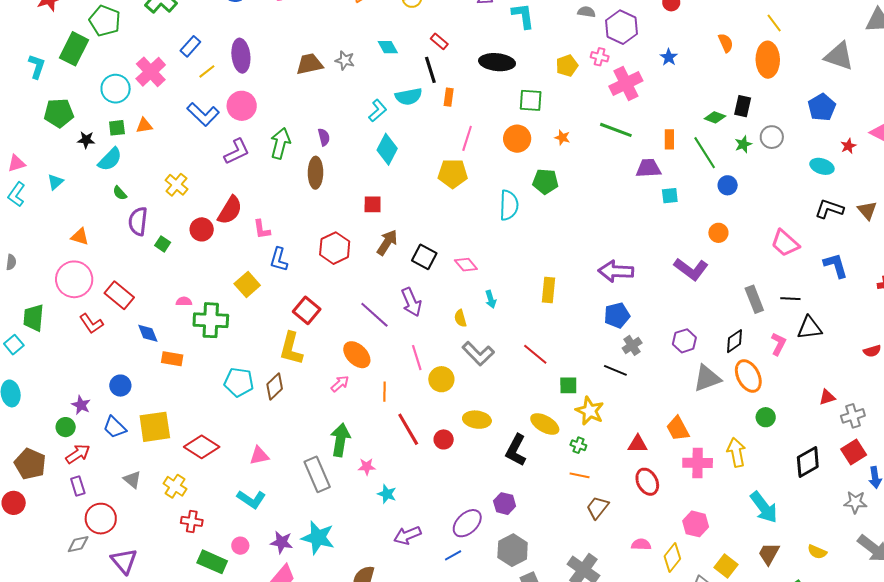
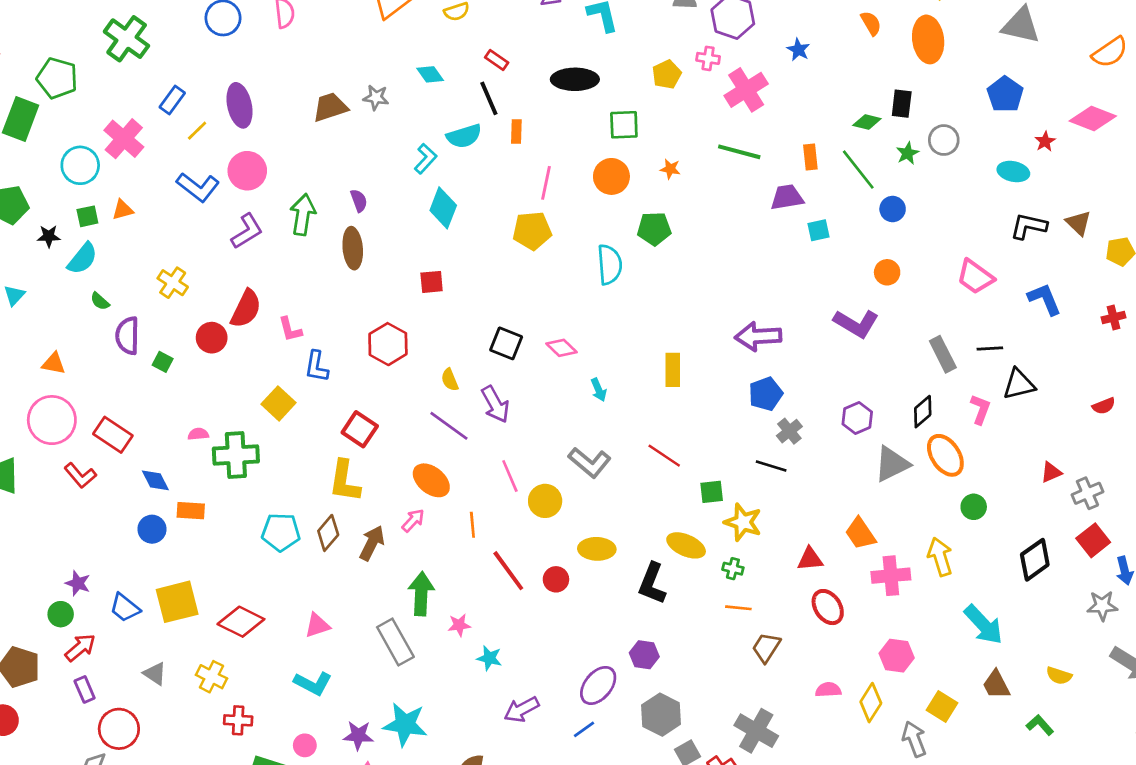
brown arrow: (387, 242) -> (372, 543), moved
yellow semicircle: (460, 318) -> (450, 380), moved
blue circle: (120, 386) -> (152, 529), moved
brown trapezoid: (769, 554) -> (996, 685), turned -50

